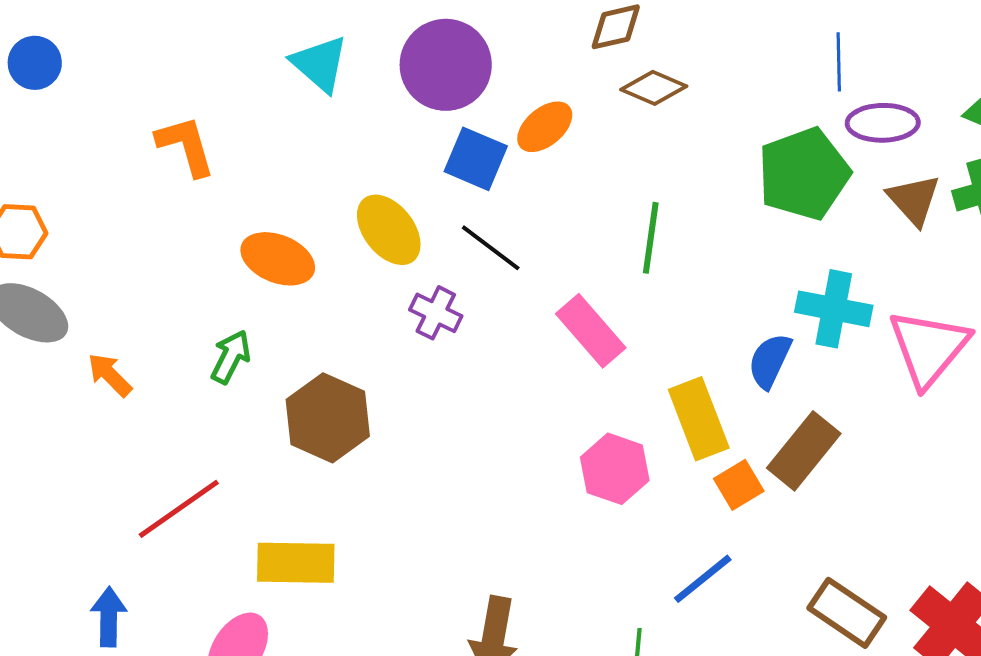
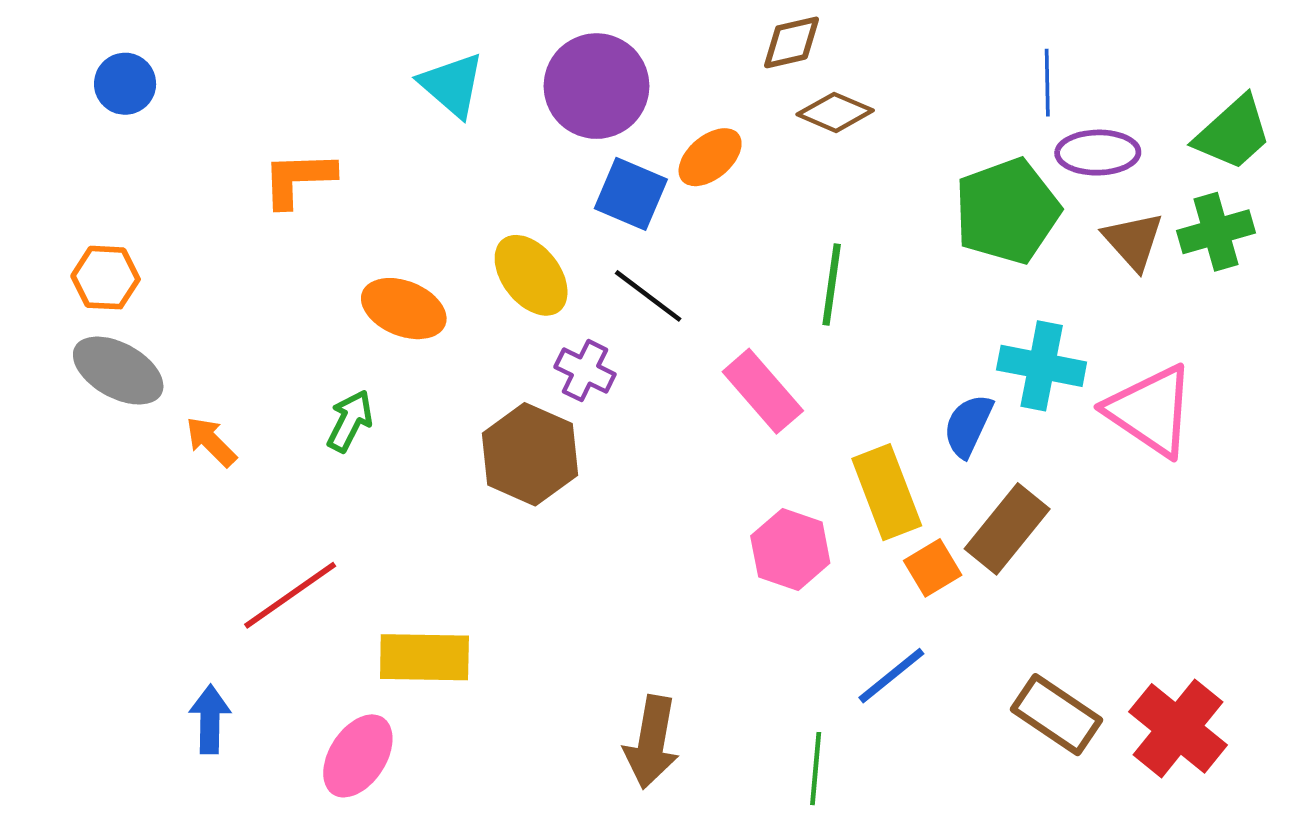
orange L-shape: (186, 146) -> (298, 179), turned -76
pink triangle: (929, 348) -> (1151, 411), turned -36
brown hexagon: (328, 418) -> (530, 454), moved

